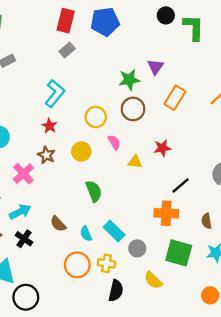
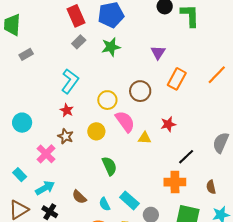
red rectangle: (66, 21) -> (76, 16), turned -35
green star: (129, 80) -> (111, 47), moved
pink semicircle: (114, 142) -> (125, 122), size x1.6

